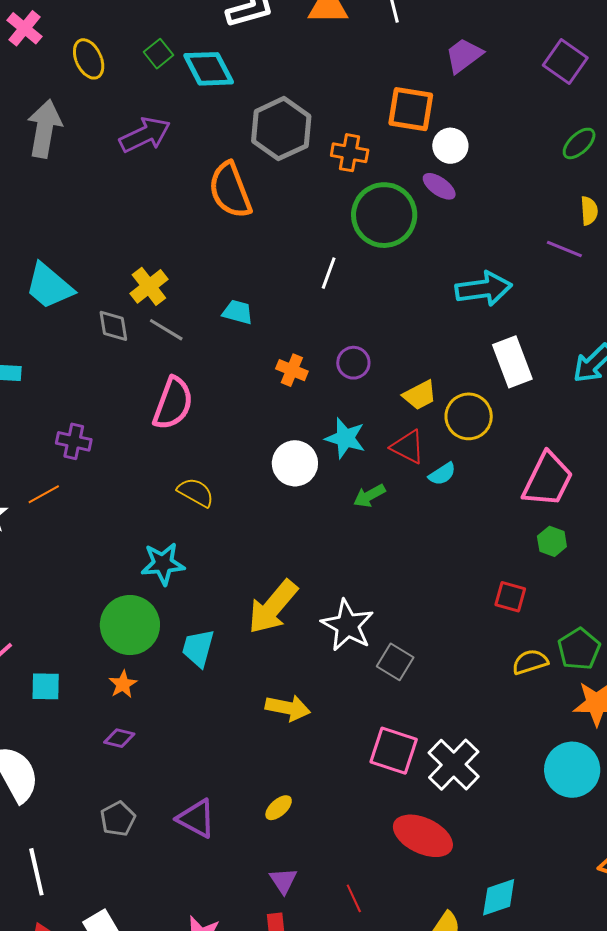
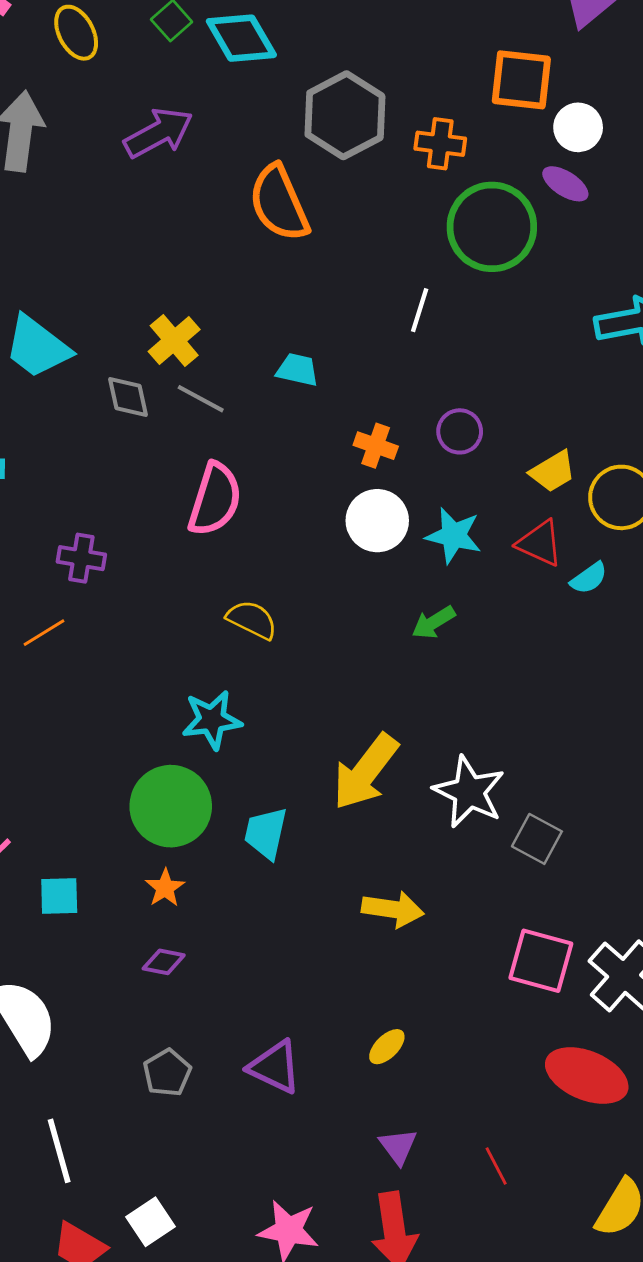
white circle: (295, 463) -> (377, 521), moved
green arrow: (369, 496) -> (433, 622), moved

